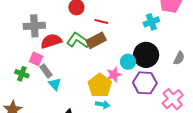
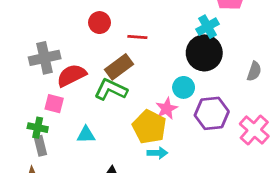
green L-shape: (78, 40) -> (111, 90), moved
brown rectangle: (96, 40) -> (119, 67), moved
black circle: (146, 55) -> (204, 53), moved
gray rectangle: (46, 71) -> (40, 146), moved, turned 32
cyan triangle: (55, 84) -> (86, 135), turned -40

